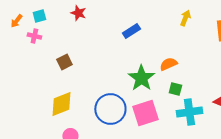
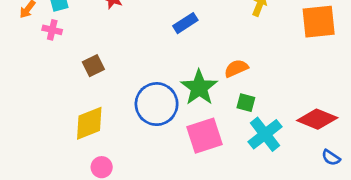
blue circle: (110, 109) -> (157, 104), moved
cyan cross: (189, 112) -> (265, 134), turned -30

